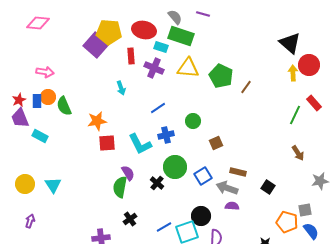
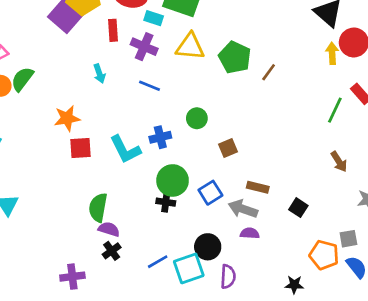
green semicircle: (64, 106) -> (22, 79), moved, turned 60
blue line: (158, 108) -> (150, 86), moved, turned 56
purple semicircle: (128, 173) -> (109, 229), moved, turned -42
black cross: (157, 183) -> (166, 202), moved, turned -32

